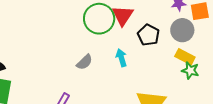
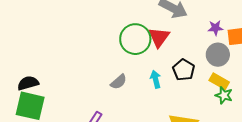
black pentagon: (148, 35) -> (184, 70), moved

